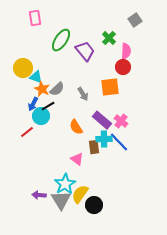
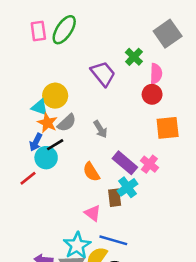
gray square: (135, 20) -> (168, 34), size x1.5
green ellipse: (61, 40) -> (64, 30), moved
yellow circle: (23, 68) -> (55, 96), moved
orange square: (110, 87) -> (168, 128), moved
cyan cross: (104, 139) -> (127, 187), turned -35
blue line: (119, 142) -> (113, 240), moved, turned -30

